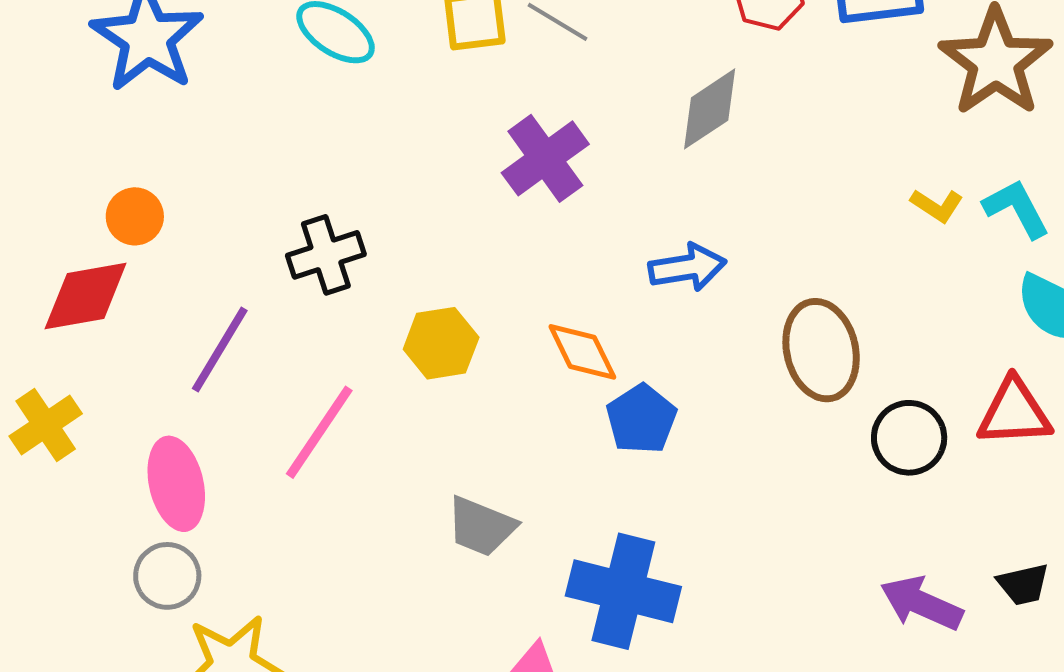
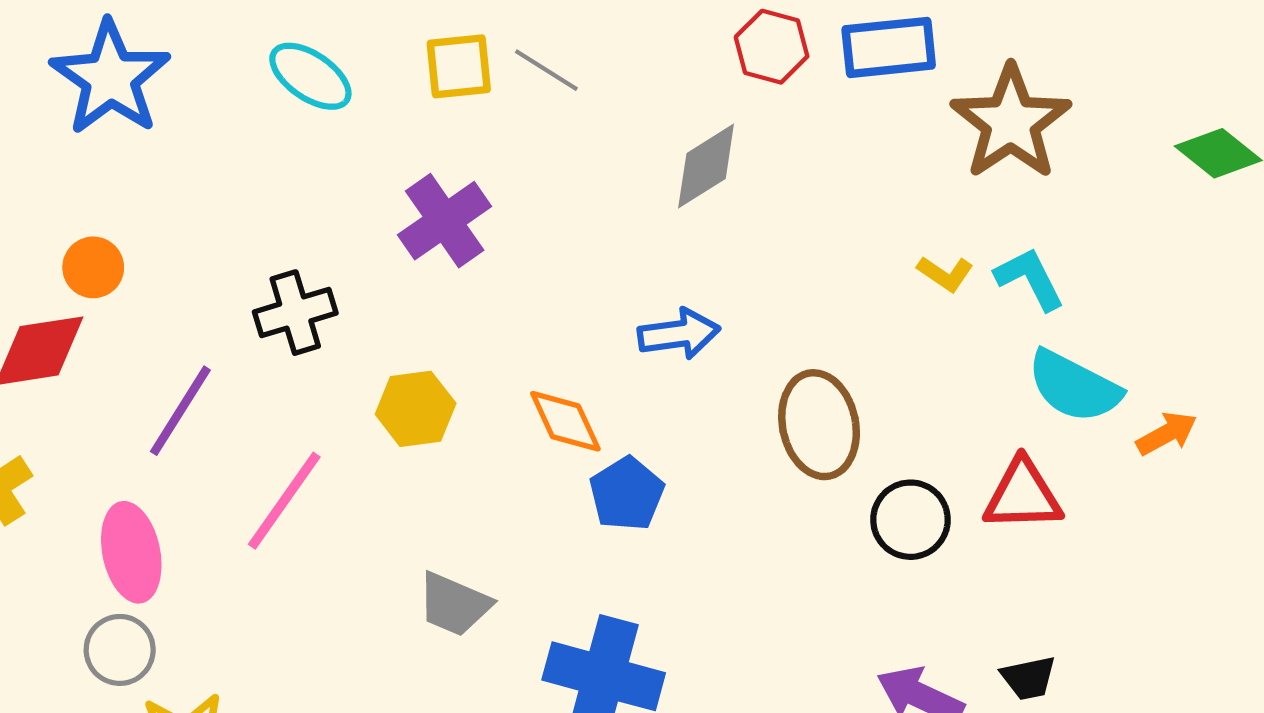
purple cross: (545, 158) -> (445, 221), moved

